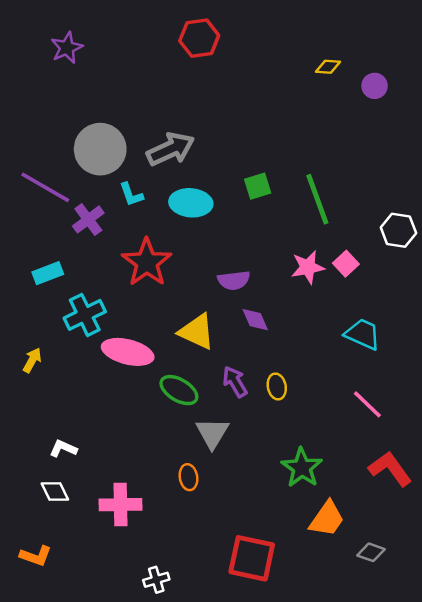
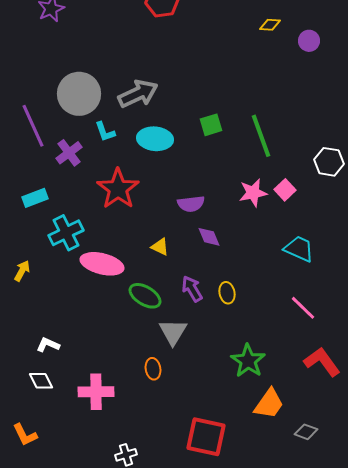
purple line: (45, 187) -> (33, 126), turned 36
yellow triangle: (197, 332) -> (160, 247), size x0.6
orange L-shape: (36, 556) -> (25, 435), turned 44

